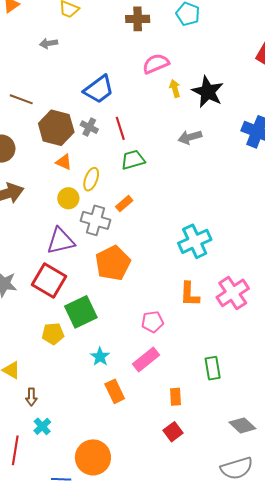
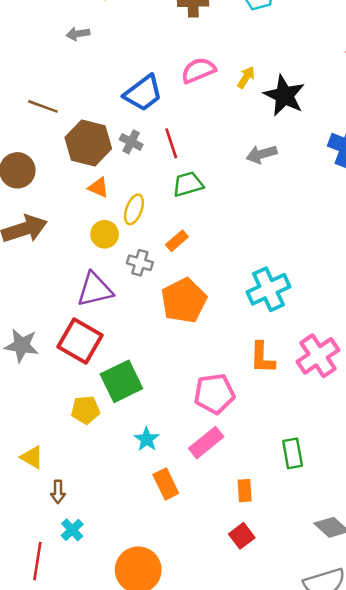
pink semicircle: (156, 64) -> (198, 70), moved
yellow arrow: (175, 88) -> (246, 77), moved, turned 48
gray cross: (95, 220) -> (140, 263), size x0.7
orange pentagon: (113, 263) -> (184, 301), moved
pink pentagon: (152, 322) -> (214, 394), size x1.4

